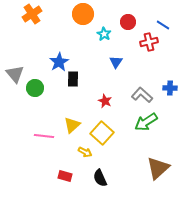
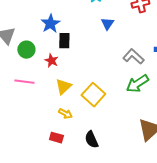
red star: (105, 101) -> (51, 61), moved
pink line: (44, 136) -> (24, 82), moved
yellow arrow: (85, 152) -> (65, 114), moved

